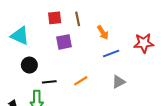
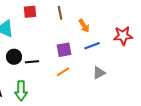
red square: (55, 18) -> (30, 12), moved
purple square: (64, 42) -> (64, 50), moved
black line: (49, 82) -> (32, 62), moved

